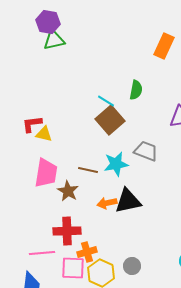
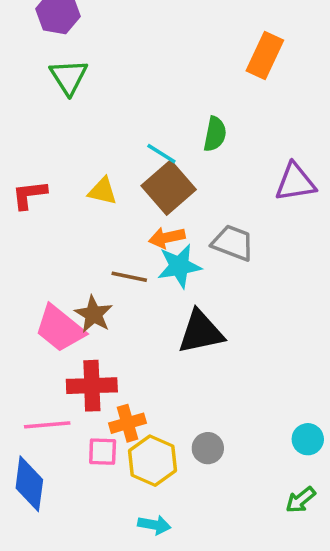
green triangle: (54, 40) -> (69, 77), moved, turned -50
yellow triangle: (44, 134) -> (103, 191), moved
pink trapezoid: (46, 173) -> (60, 329), moved, turned 120
orange arrow: (107, 203) -> (167, 238), moved
pink square: (73, 268) -> (103, 452), size x0.7

